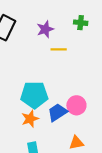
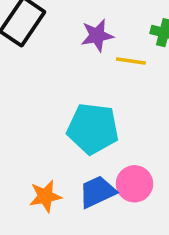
yellow line: (59, 49) -> (131, 61), moved
cyan pentagon: (34, 95) -> (93, 129), moved

